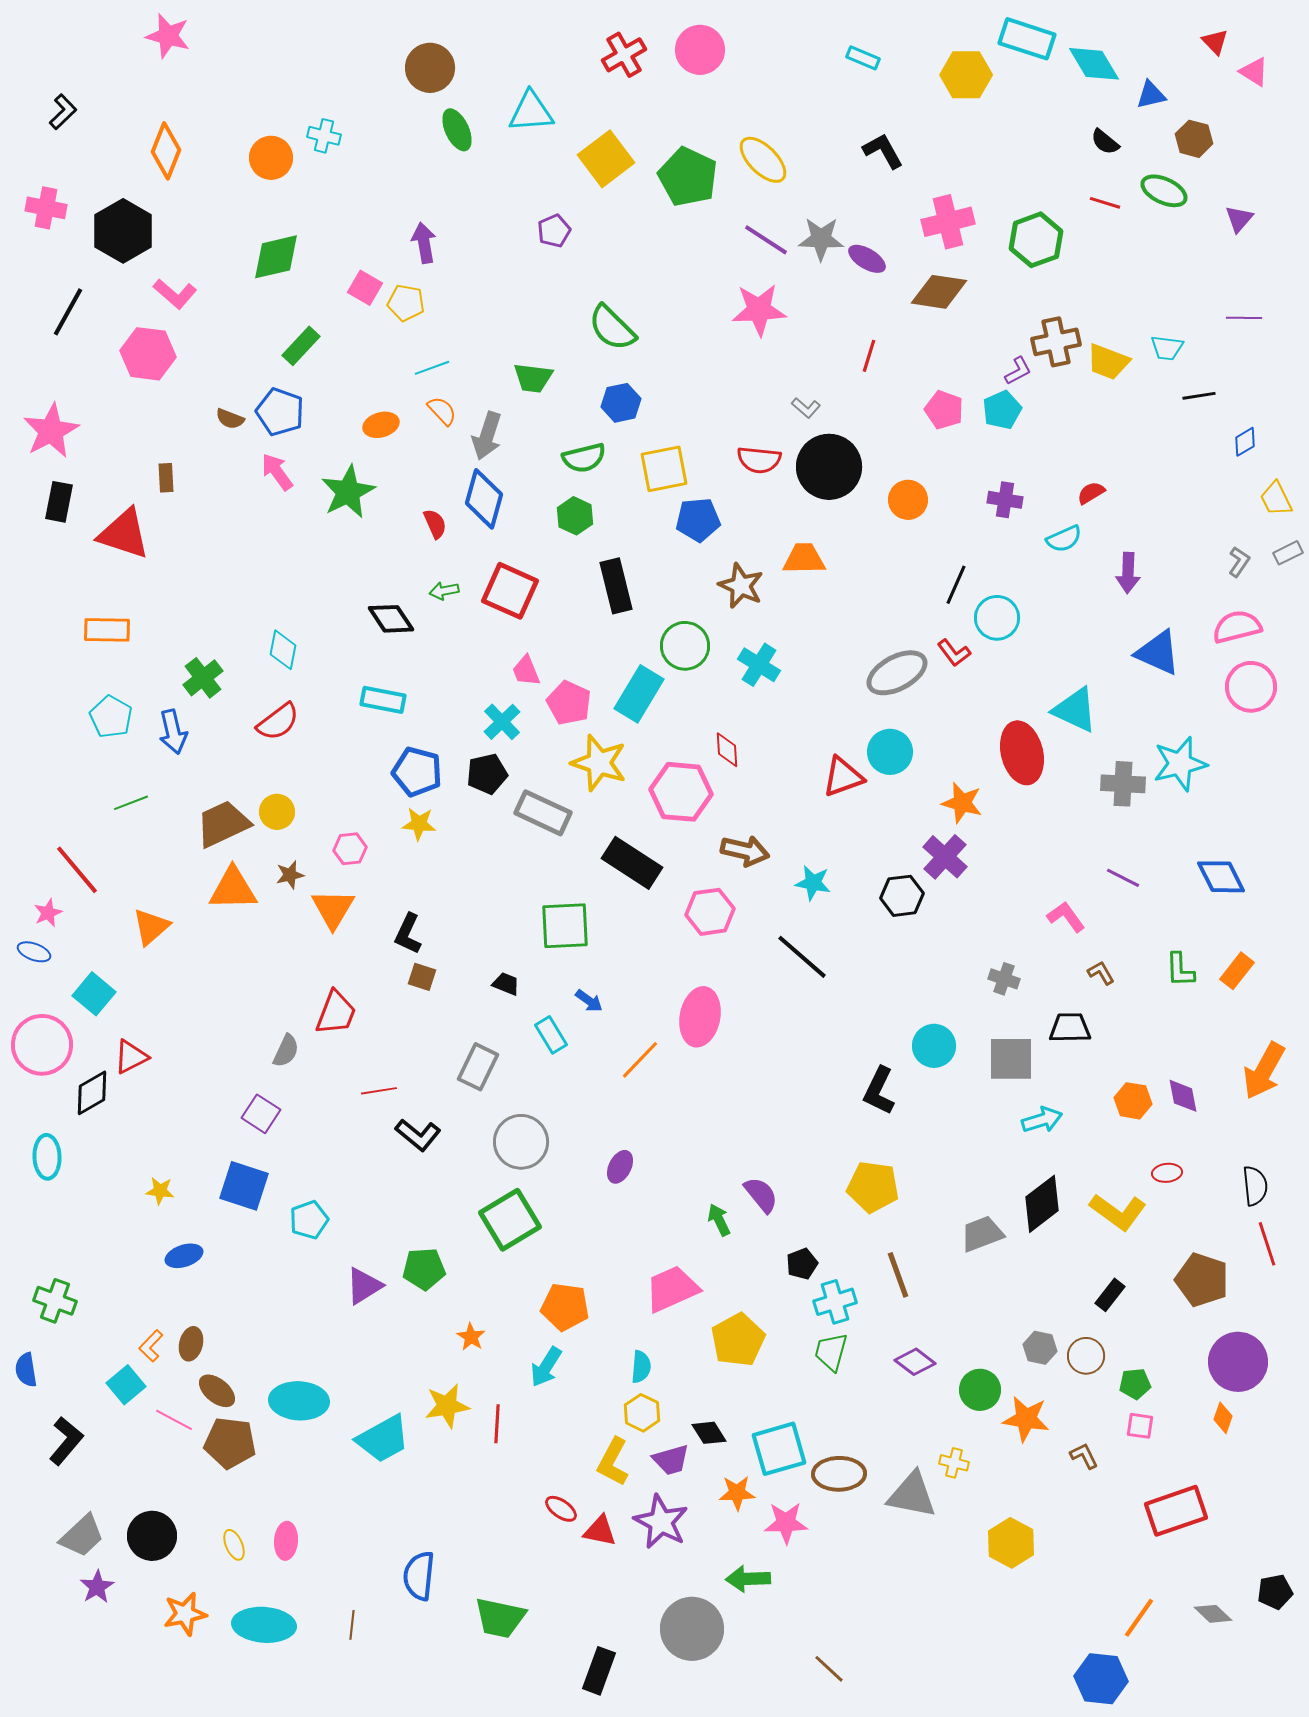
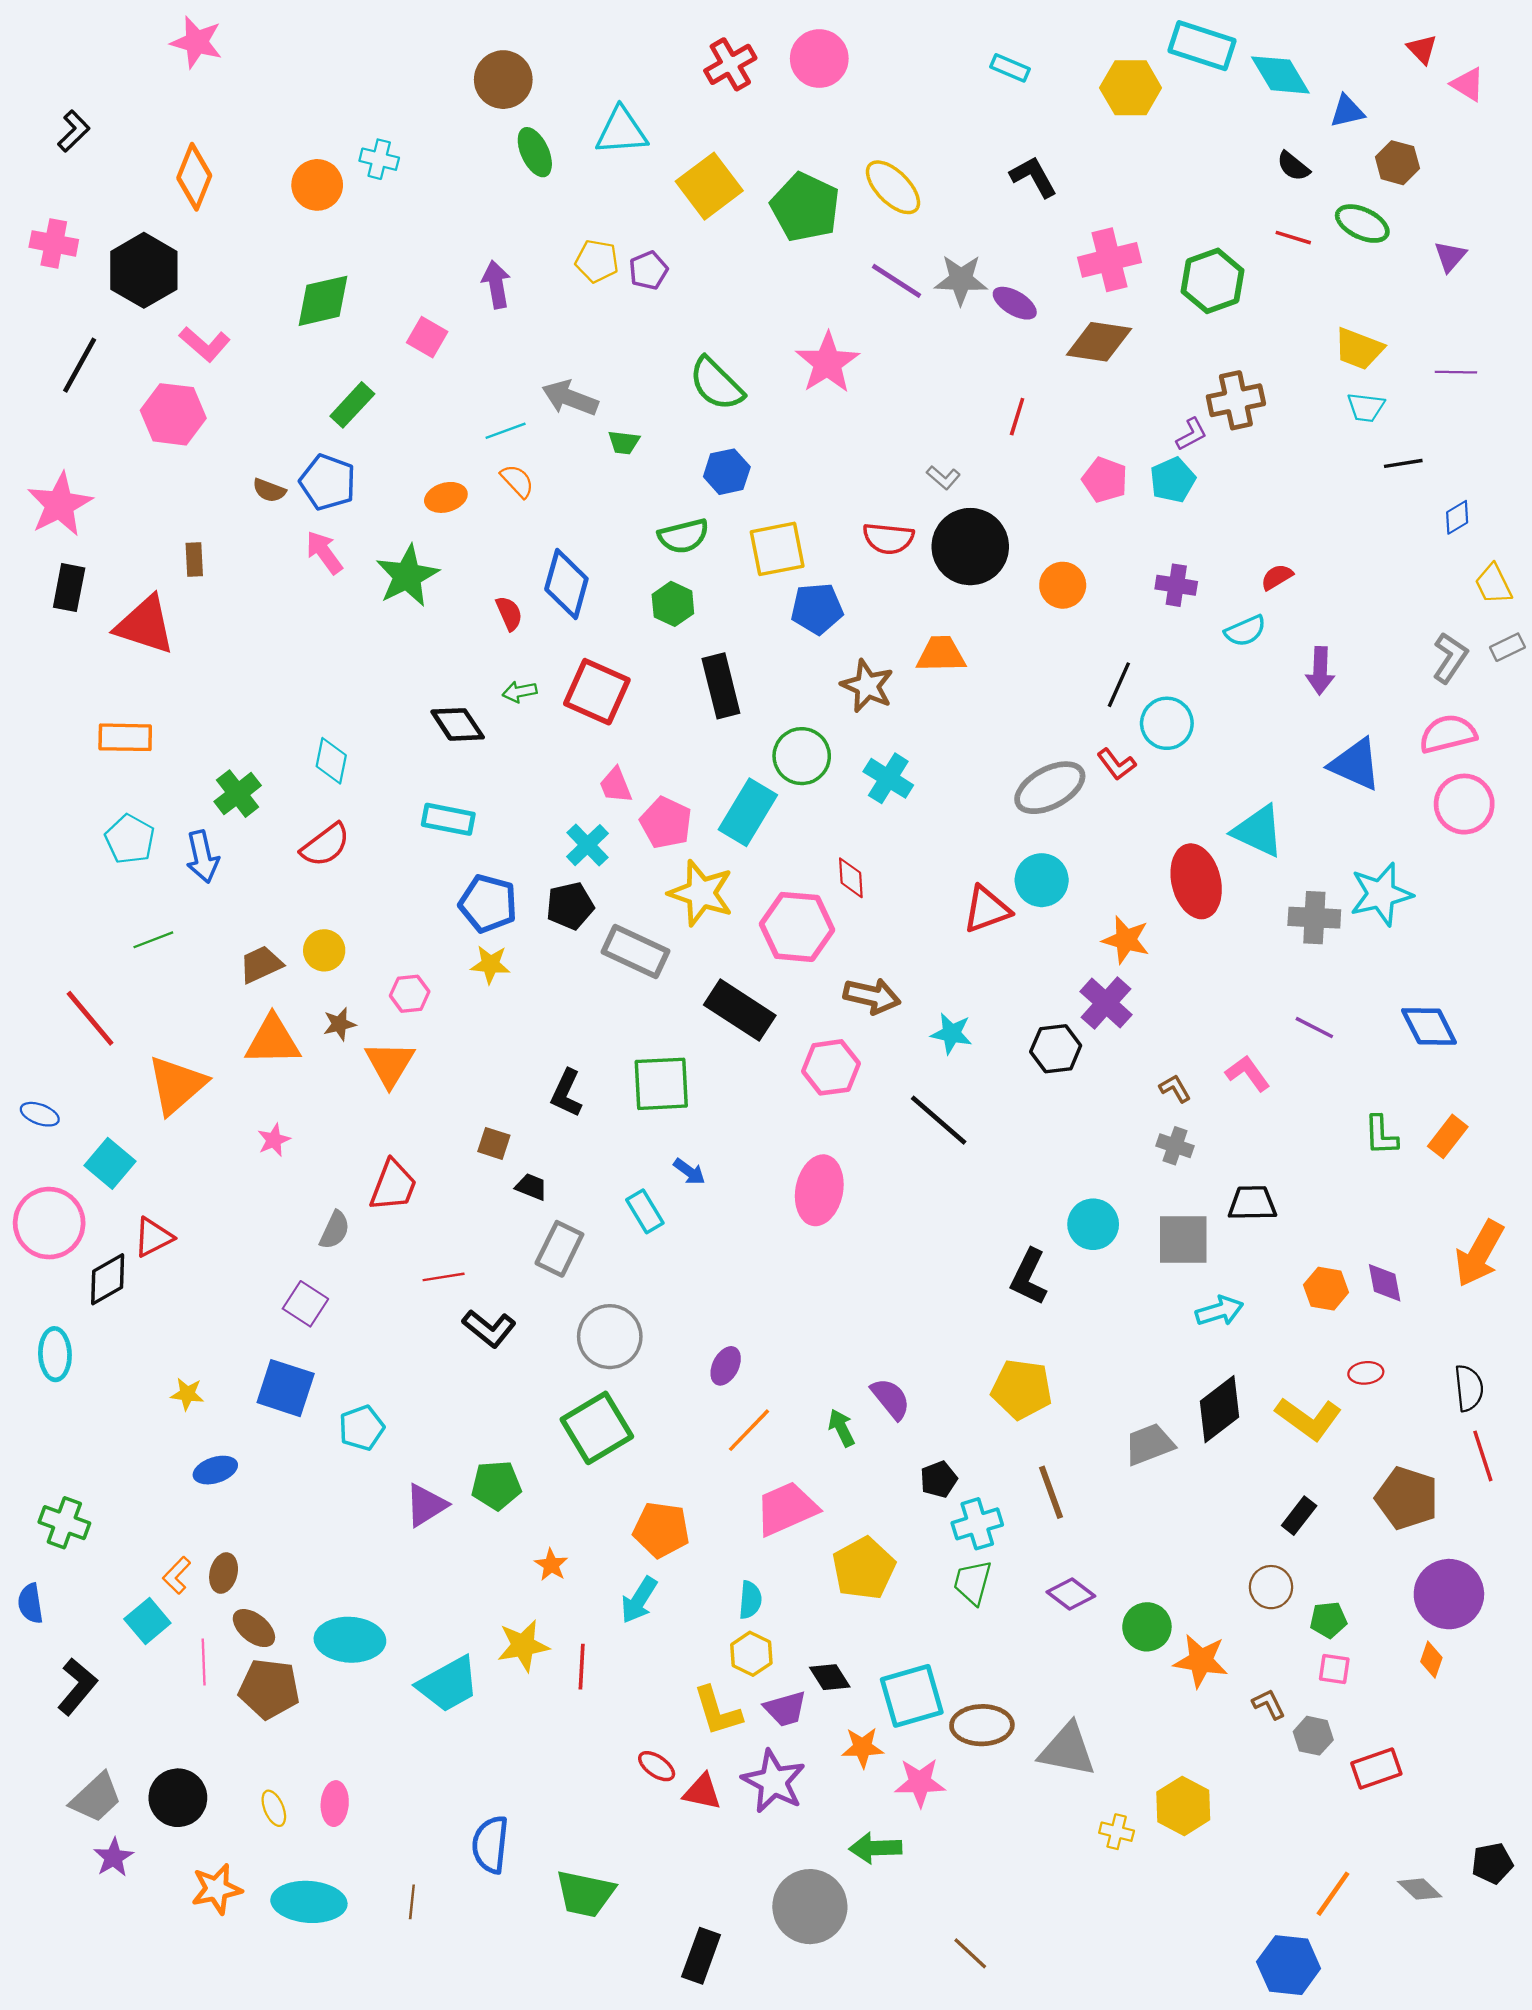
yellow pentagon: (406, 303) -> (597, 261), moved
pink star: (759, 310) -> (827, 363), moved, turned -30
yellow trapezoid: (1108, 362) -> (1359, 349), moved
green trapezoid: (533, 378) -> (624, 442), size x0.7
gray arrow: (487, 436) -> (570, 398), moved, turned 93
gray L-shape: (1239, 562) -> (1450, 658), size x1.4
brown trapezoid: (223, 824) -> (261, 964), size x0.7
pink star: (48, 913) -> (274, 1140), moved
orange triangle: (151, 927) -> (177, 1085), size x1.4
black L-shape: (408, 934) -> (566, 1093), moved
brown L-shape: (1101, 973) -> (1175, 1088), moved
black trapezoid: (506, 984) -> (531, 1187), moved
orange line: (640, 1060) -> (749, 1430), moved
gray hexagon: (1040, 1348) -> (1313, 1736), moved
pink line: (174, 1420) -> (204, 1662), turned 60
yellow L-shape: (613, 1462) -> (717, 1711), turned -45
yellow cross: (954, 1463) -> (1117, 1832), moved
red rectangle: (1176, 1511) -> (1376, 1768), size x0.7

